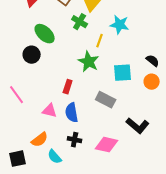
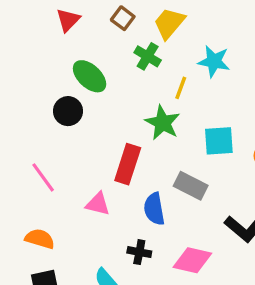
red rectangle: (68, 87) -> (128, 164), size x1.6
blue semicircle: (72, 113) -> (154, 209), moved
orange semicircle: (40, 140) -> (40, 239), moved, turned -126

